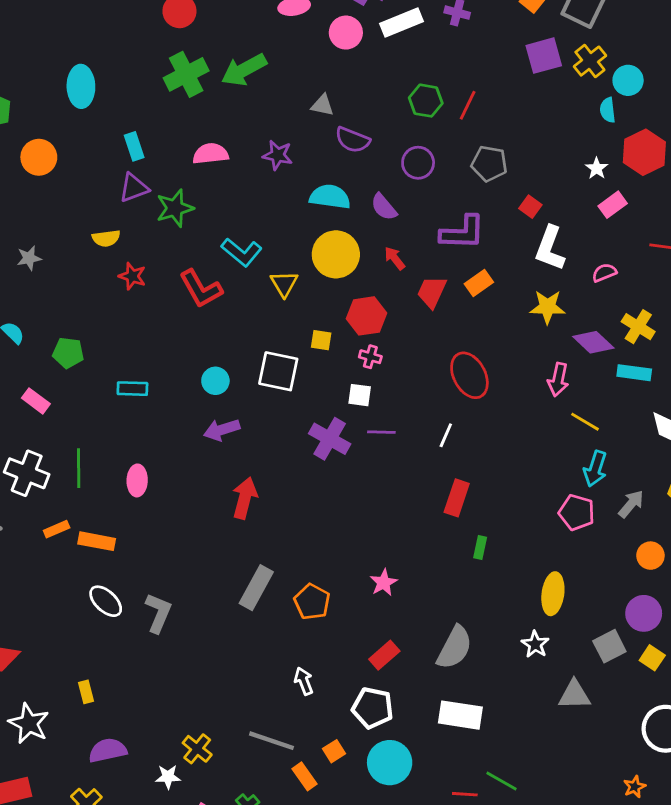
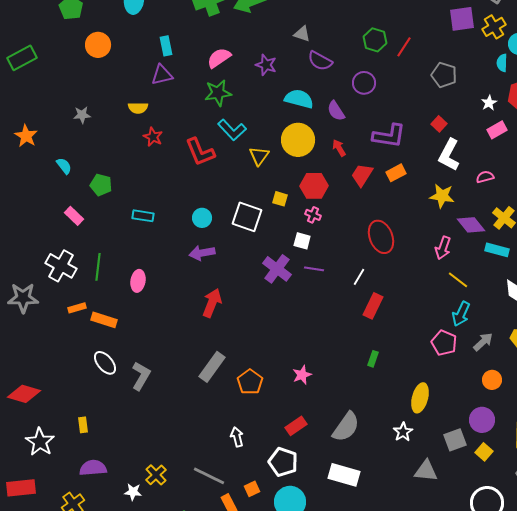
pink semicircle: (211, 154) -> (219, 58), turned -35
gray pentagon: (489, 164) -> (444, 75), moved
green star: (175, 208) -> (218, 93), moved
red rectangle: (457, 498) -> (373, 306), moved

